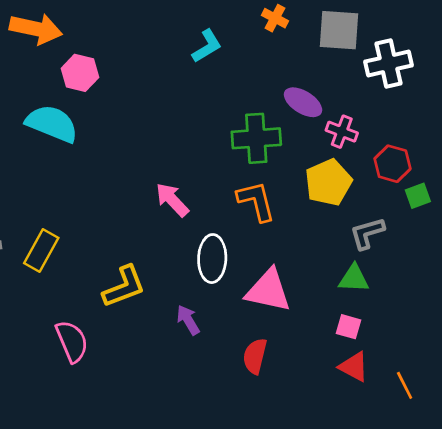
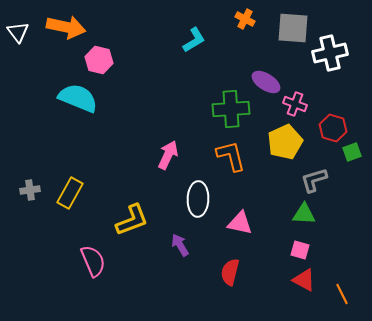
pink arrow: (172, 200) -> (168, 155), turned 68
pink triangle: (268, 291) -> (240, 223), size x0.7

